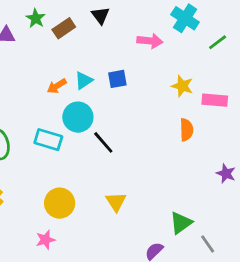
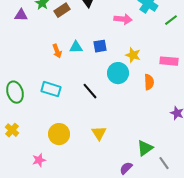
cyan triangle: (84, 80) -> (76, 47), turned 32
orange arrow: (57, 86) -> (57, 51), turned -80
yellow star: (182, 86) -> (133, 55), moved
cyan circle: (78, 117) -> (118, 73), moved
pink star: (45, 240) -> (39, 160), moved

